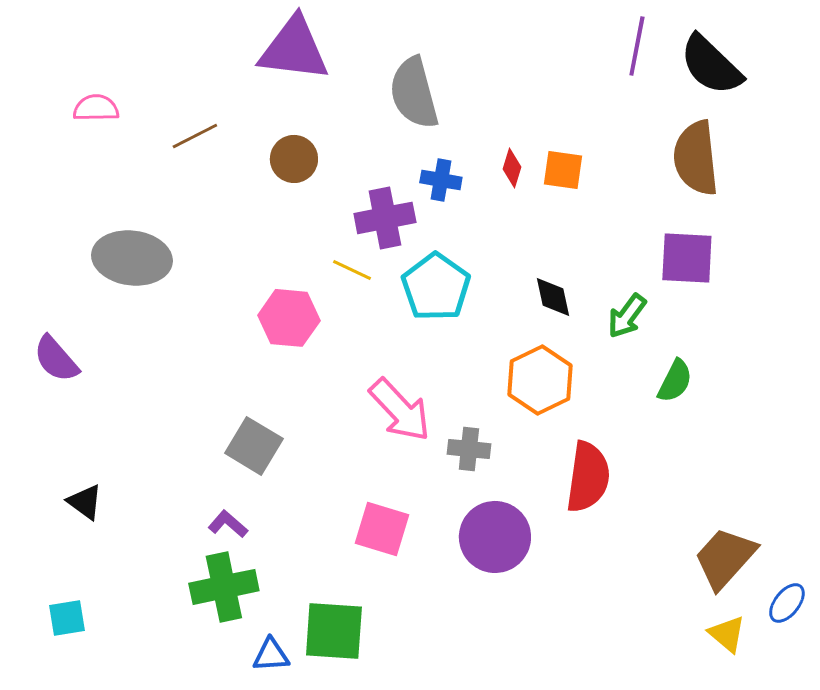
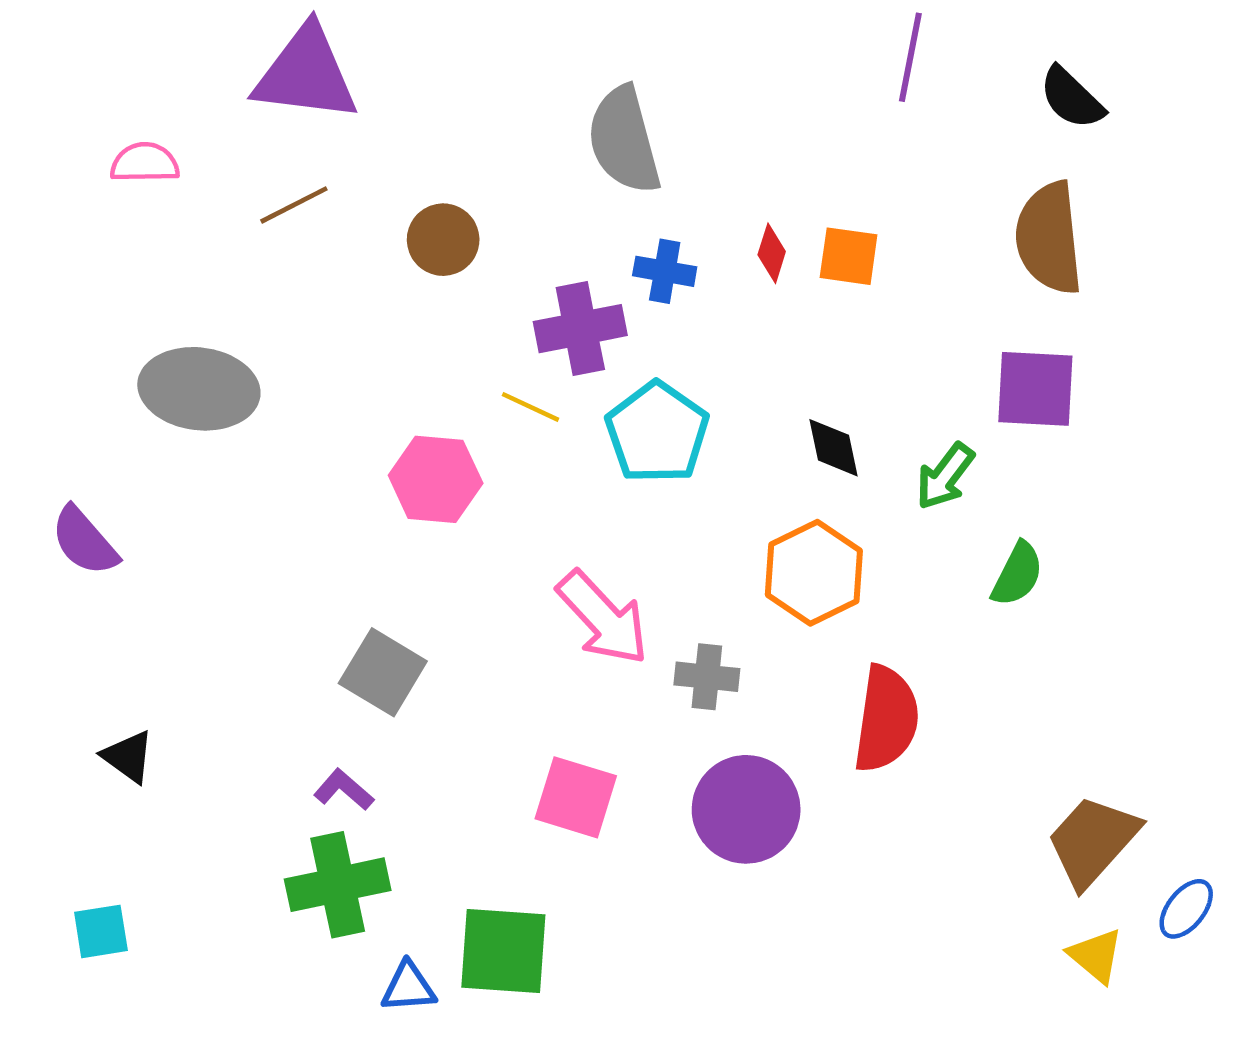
purple line: (637, 46) -> (910, 57), moved
purple triangle: (294, 49) -> (306, 74), moved
black semicircle: (711, 65) -> (1072, 98), size x0.7

